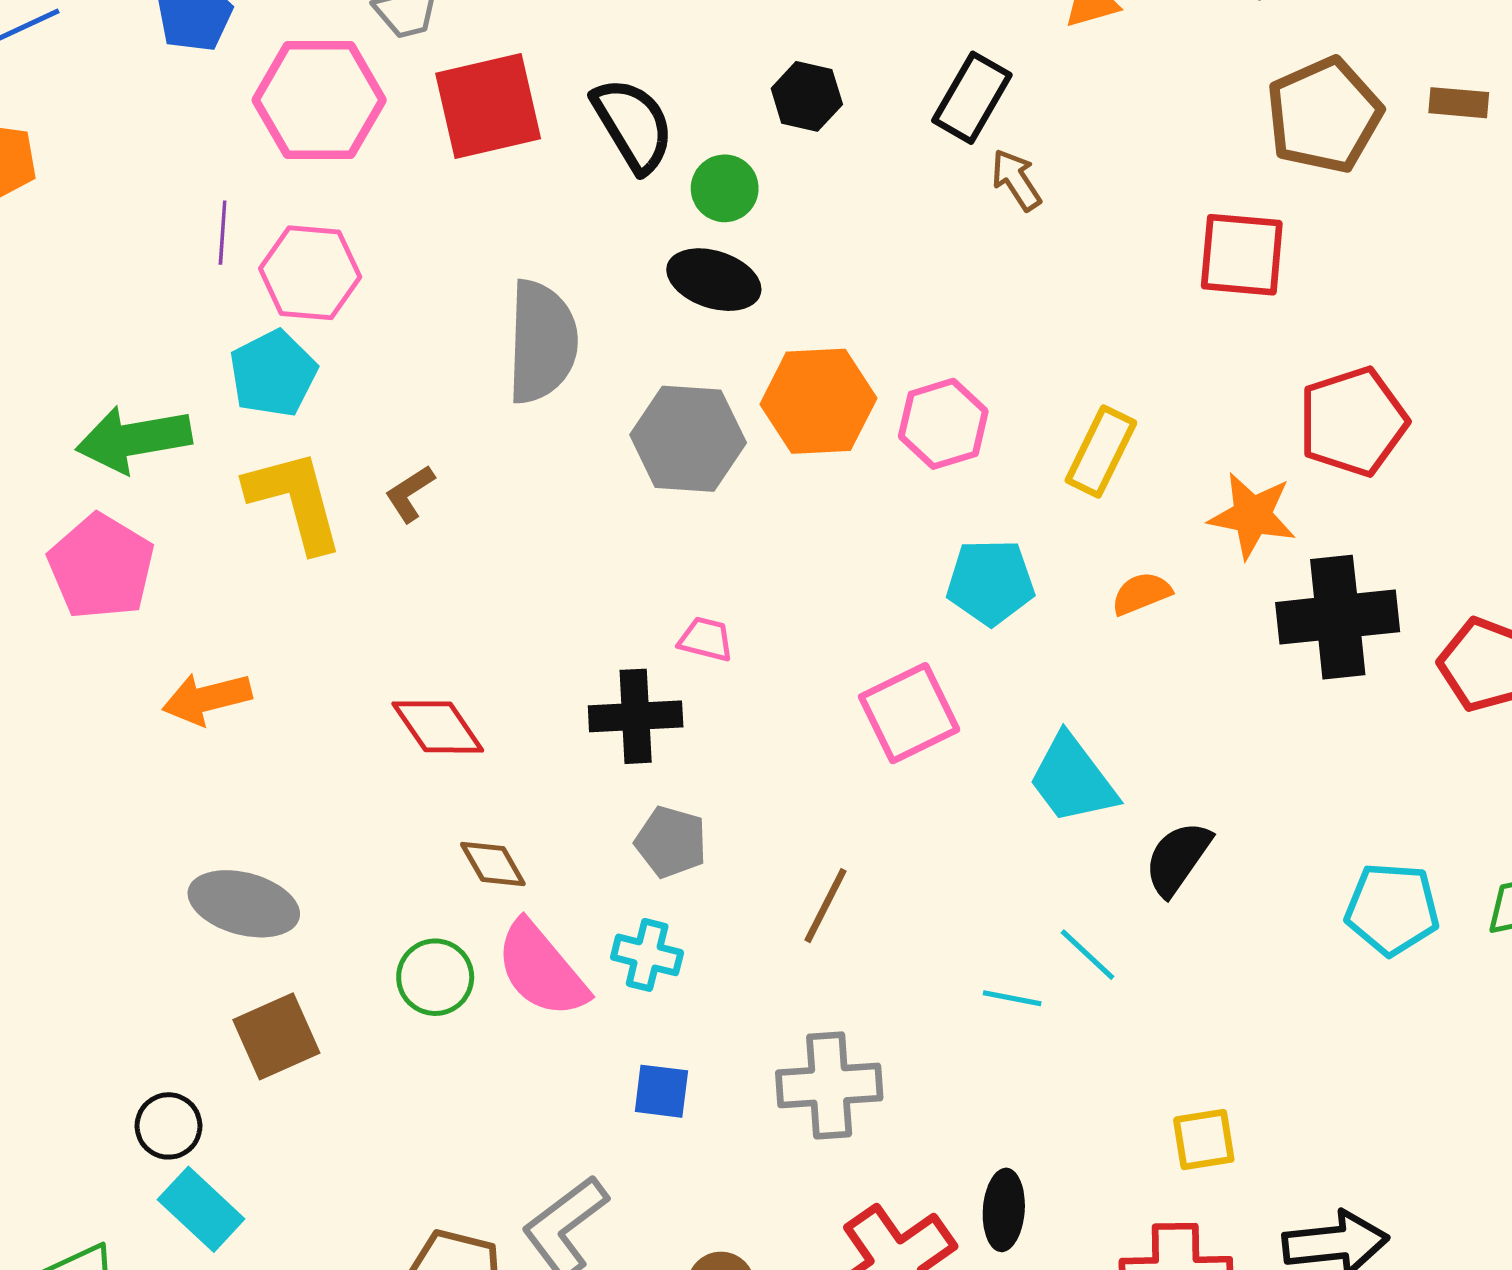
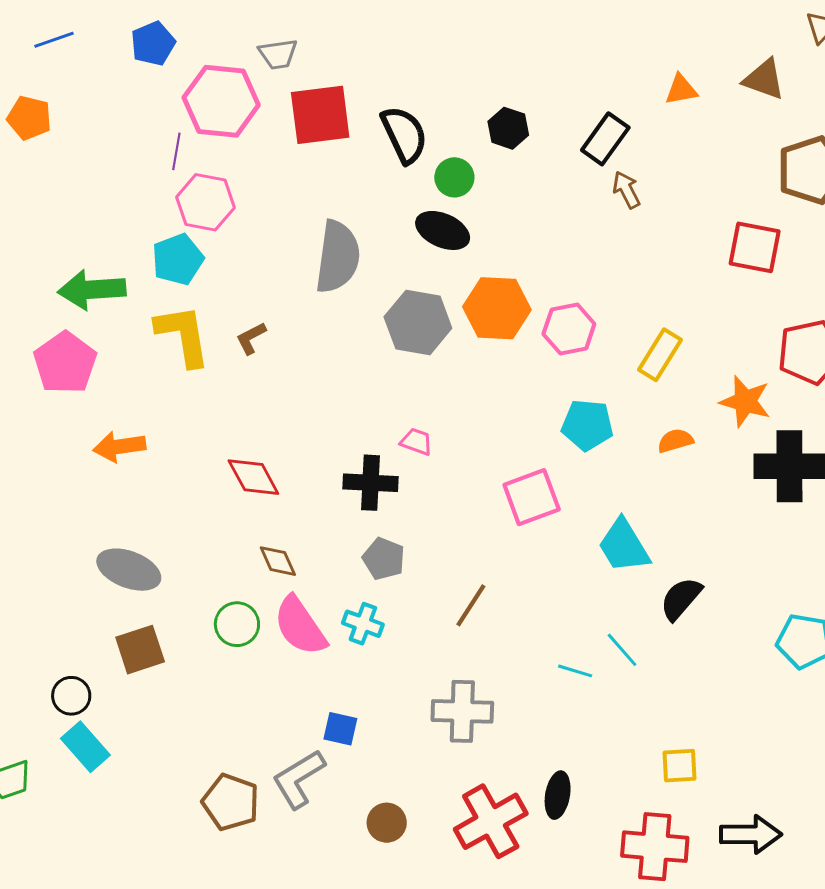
purple line: (223, 233) -> (176, 151), moved
blue square: (661, 1091) -> (340, 729), moved

